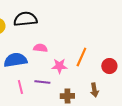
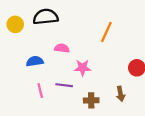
orange line: (81, 57) -> (106, 32), moved
blue semicircle: (15, 60) -> (35, 61), size x0.7

